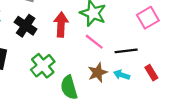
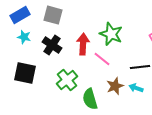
pink line: (94, 42) -> (102, 59), moved

